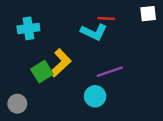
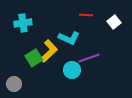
white square: (148, 14) -> (114, 22), moved, turned -32
cyan L-shape: (94, 32) -> (69, 38), moved
cyan circle: (95, 96) -> (72, 70), moved

